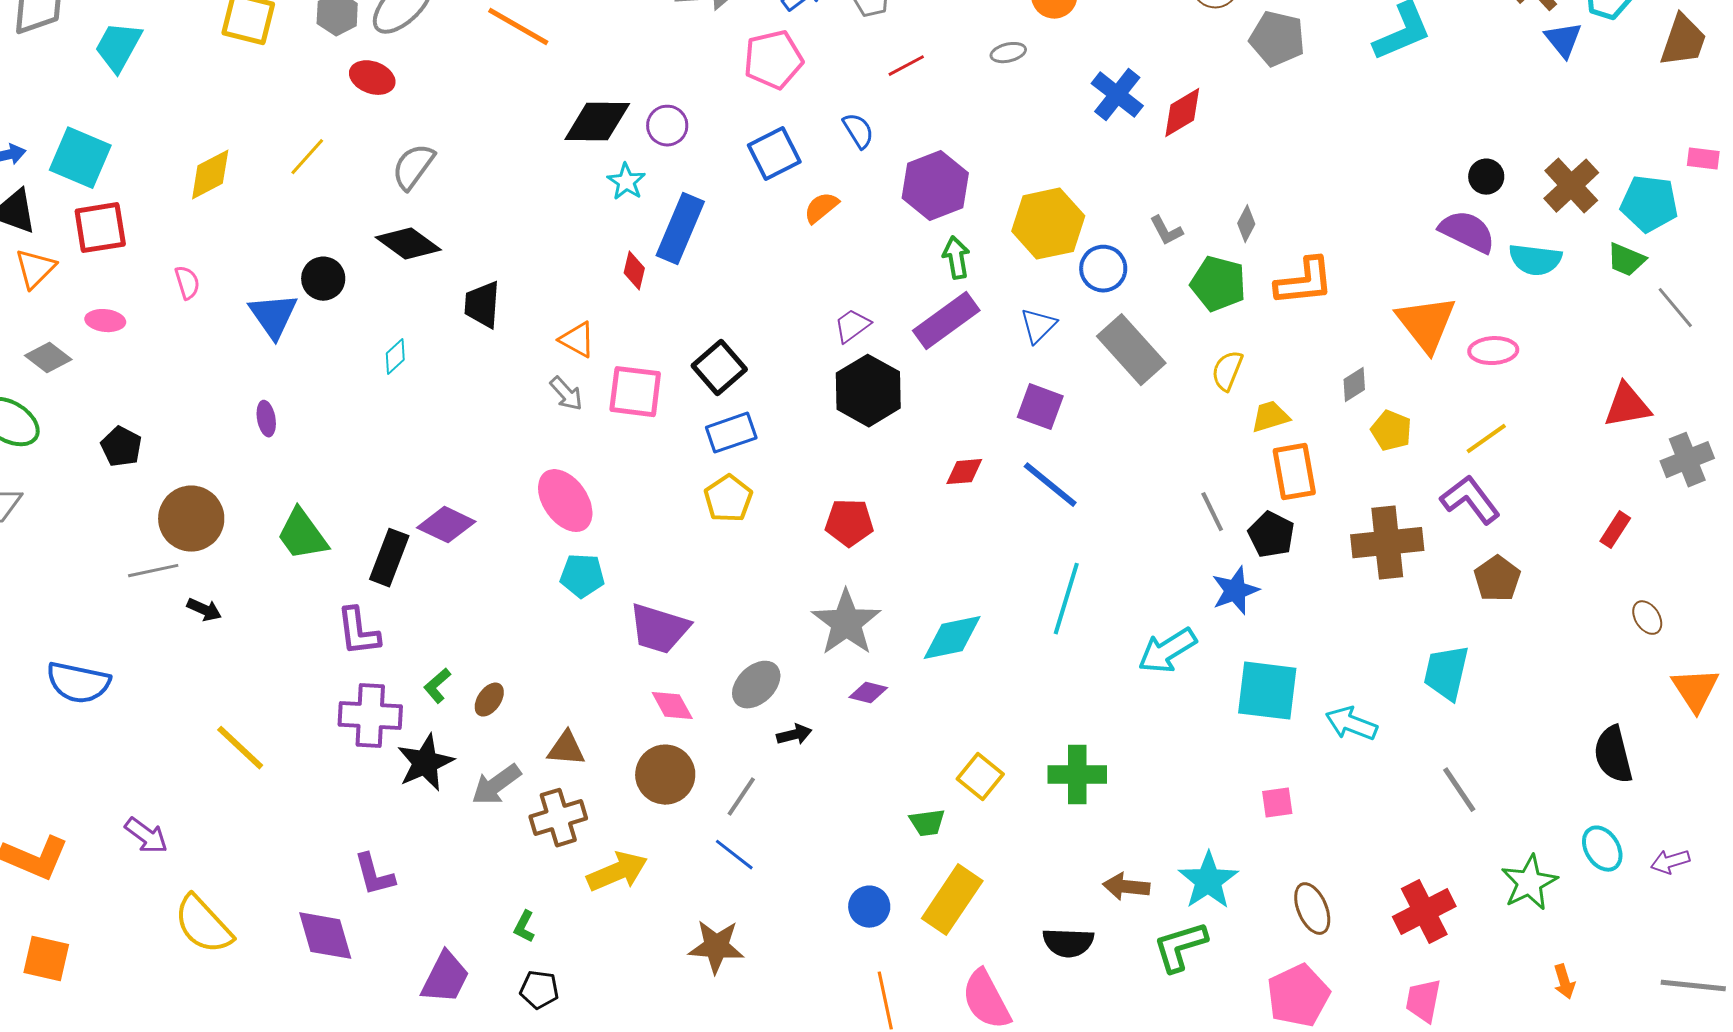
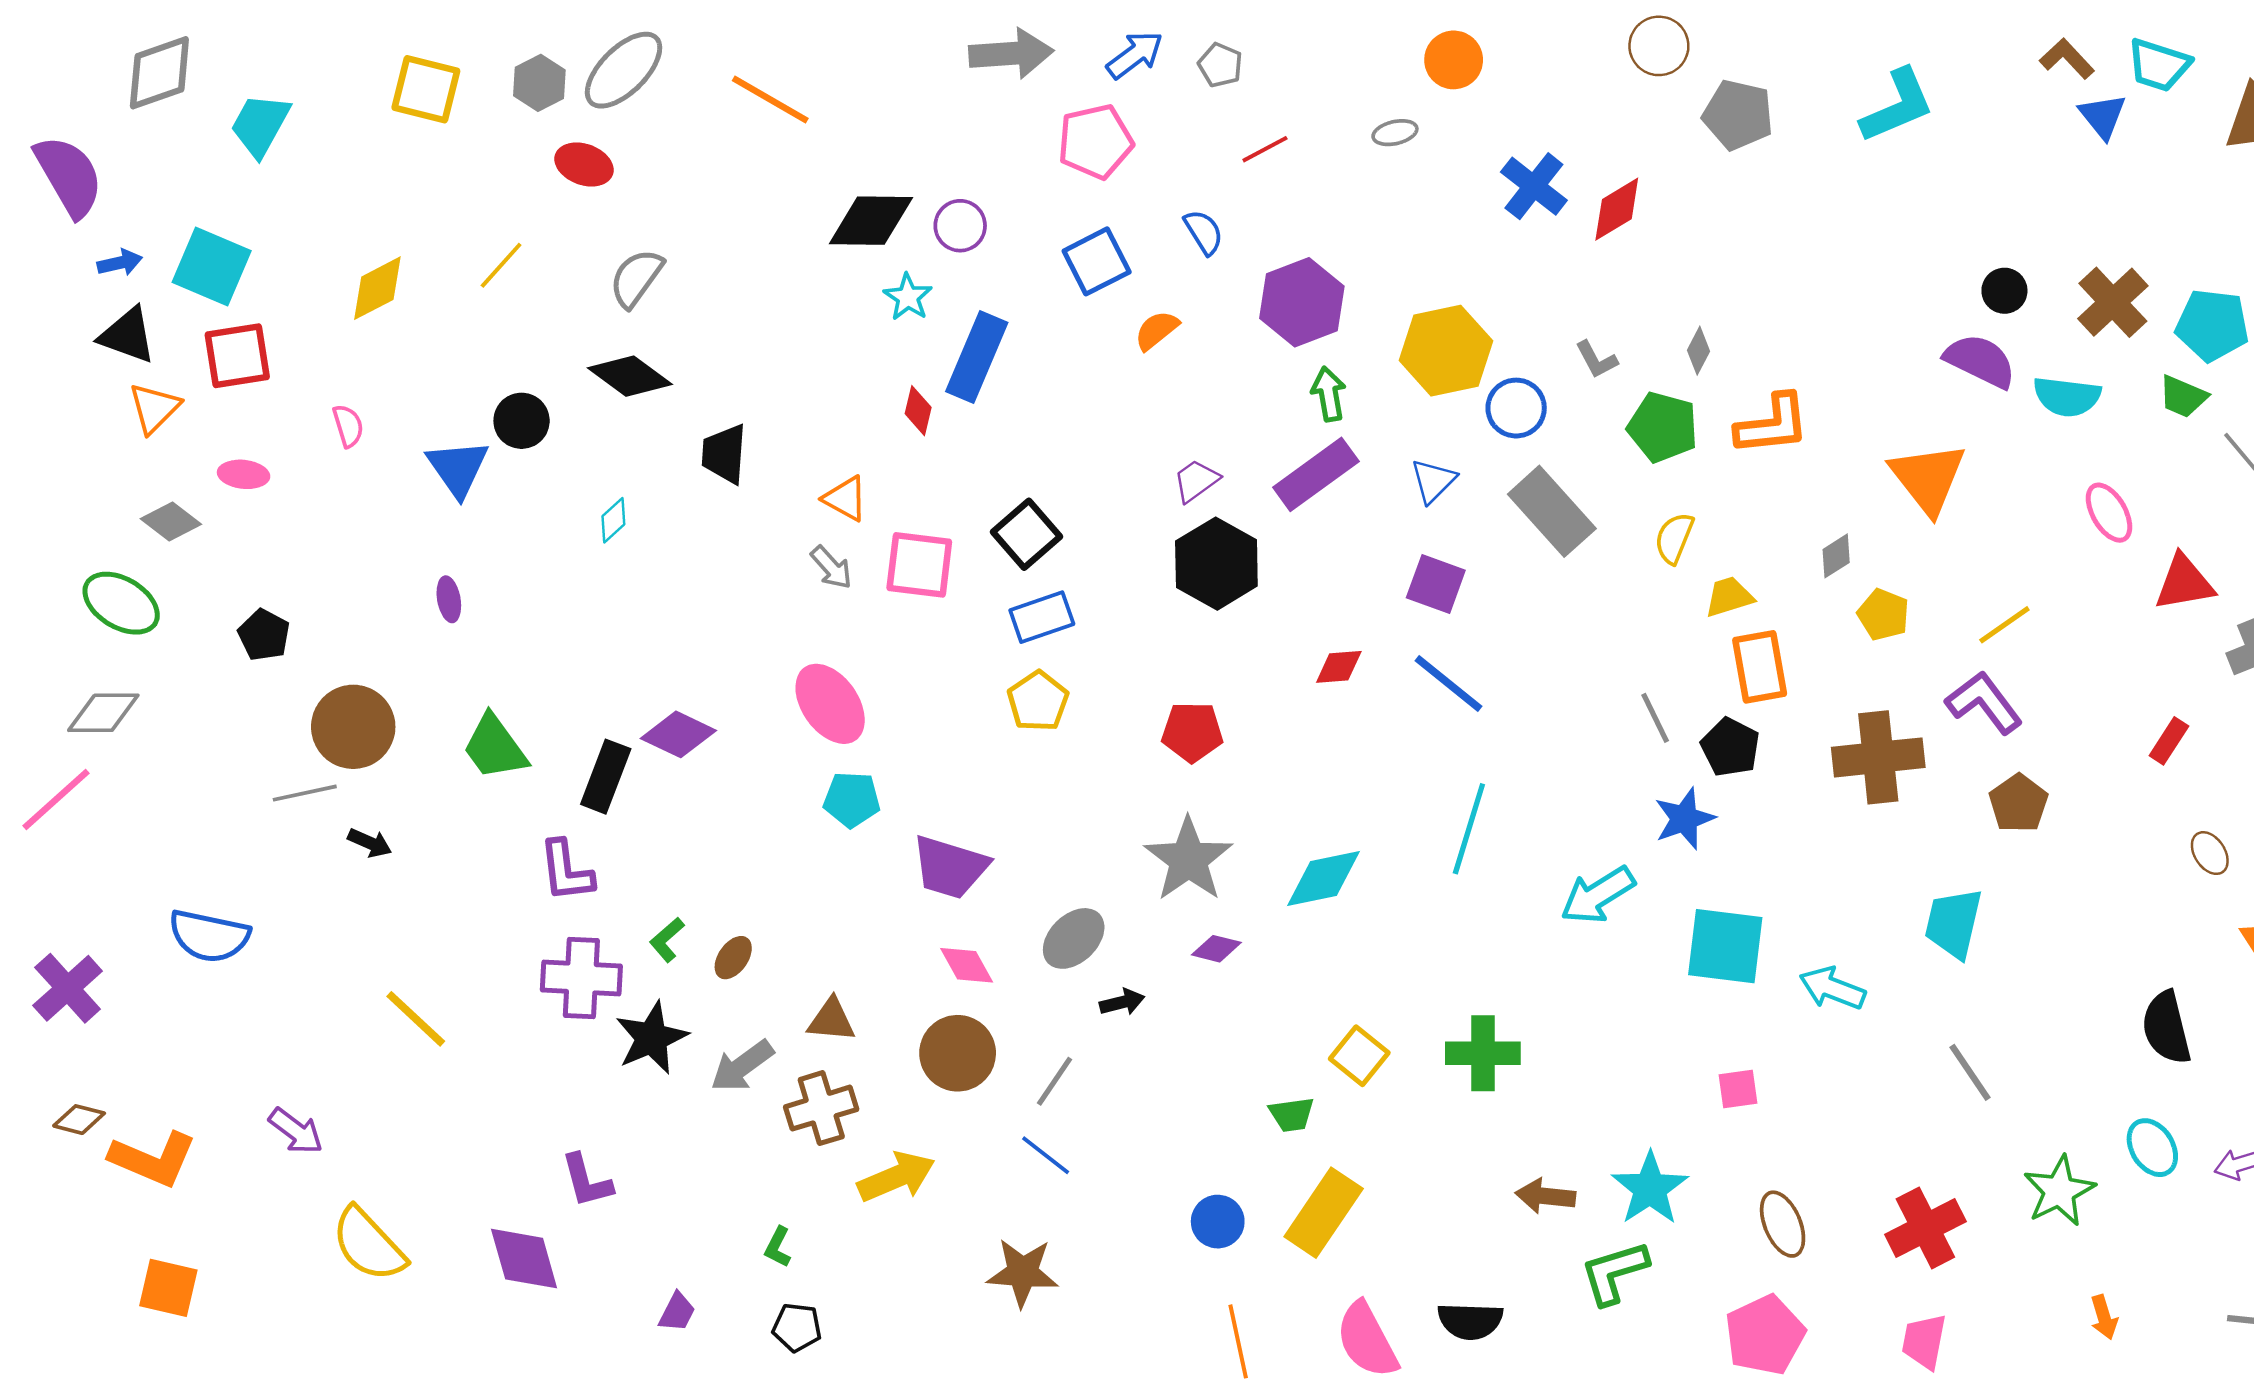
pink ellipse: (1493, 351) -> (2109, 513), moved, turned 63
black semicircle: (1068, 943) -> (1470, 1321), moved
purple trapezoid: (445, 978) -> (677, 1312), size x0.6

